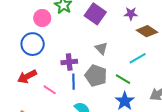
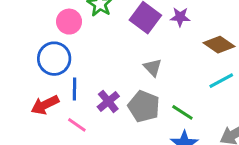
purple star: (131, 14) -> (180, 17), moved
cyan line: (138, 58) -> (221, 81), moved
purple cross: (69, 62) -> (108, 101), moved, turned -35
blue line: (74, 82) -> (75, 89), moved

